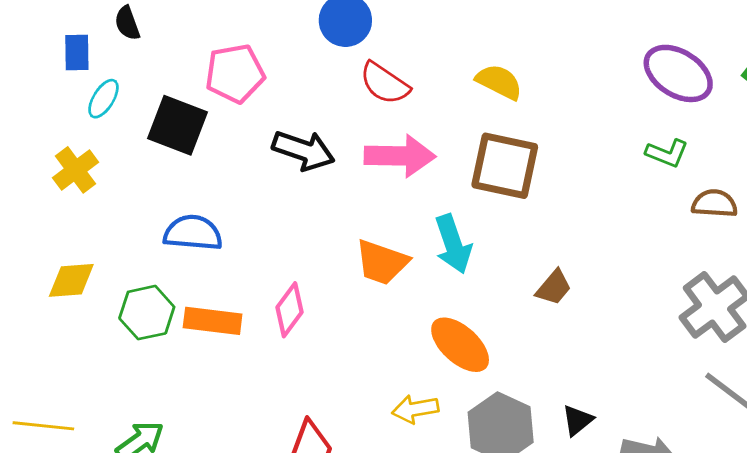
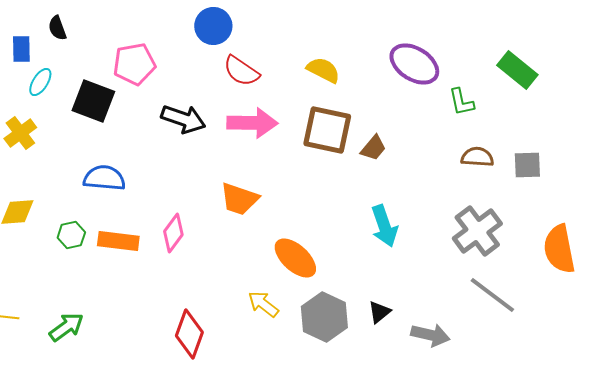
purple ellipse: (678, 73) -> (414, 64), moved
green L-shape: (667, 153) -> (461, 102), moved, turned 56
cyan arrow: (453, 244) -> (384, 226), moved
brown trapezoid: (554, 287) -> (373, 148), moved
green hexagon: (147, 313) -> (71, 235), size x0.7
yellow arrow: (415, 409) -> (263, 304), turned 48

